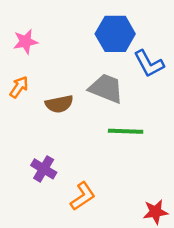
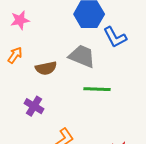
purple cross: (44, 169) -> (34, 106), moved

